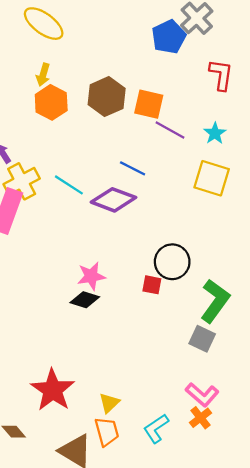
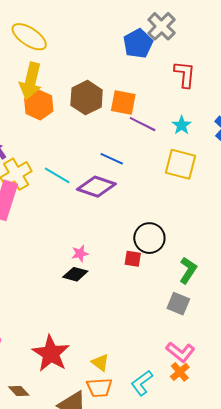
yellow arrow: (43, 75) -> (31, 81), size x1.8
pink star: (91, 276) -> (80, 254), size x0.7
green L-shape: (215, 301) -> (188, 270), size x0.7
yellow triangle: (109, 403) -> (100, 362), turned -36
orange trapezoid: (107, 432) -> (99, 387), turned 104

